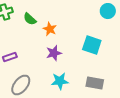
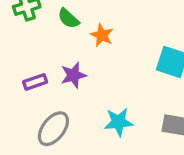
purple star: (54, 53) -> (73, 75), moved

